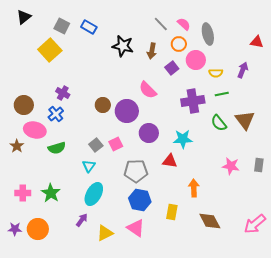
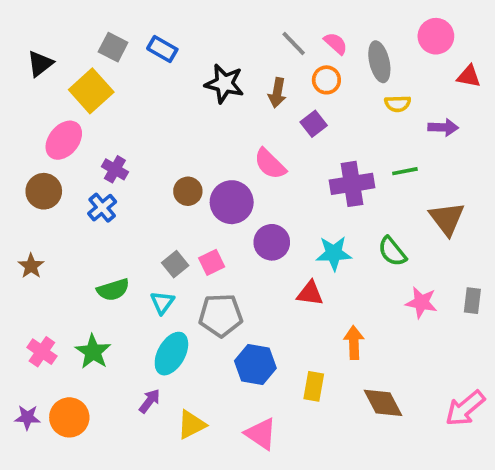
black triangle: (24, 17) -> (40, 64), moved
pink circle: (196, 60) -> (436, 36), moved
purple arrow: (243, 70) -> (443, 127), turned 70
yellow semicircle: (216, 73) -> (398, 104), moved
green semicircle: (219, 123) -> (392, 251), moved
pink ellipse: (35, 130) -> (64, 140), moved, turned -65
green semicircle: (57, 148) -> (113, 290), moved
gray pentagon: (136, 171) -> (221, 315), moved
pink cross: (23, 193) -> (42, 352), turned 35
pink triangle: (136, 228) -> (261, 434), moved

